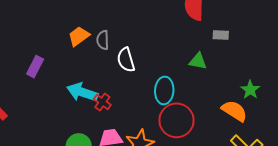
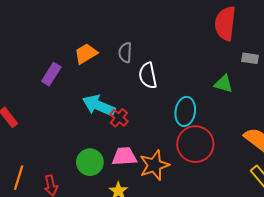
orange trapezoid: (79, 36) -> (86, 54), moved

